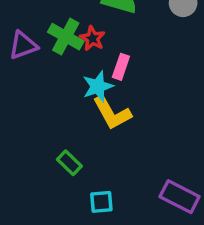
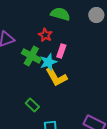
green cross: (66, 37) -> (31, 56), moved

